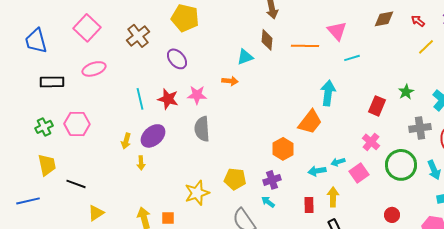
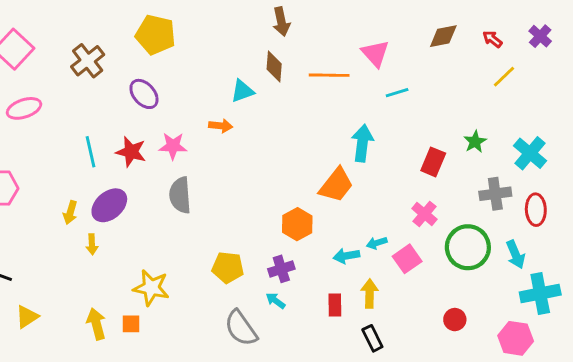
yellow star: (197, 193) -> (151, 288), moved, turned 30

